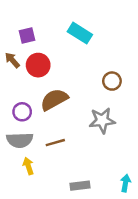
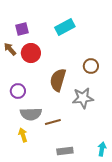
cyan rectangle: (80, 33) -> (65, 27), turned -60
brown semicircle: (54, 100) -> (58, 80), moved, turned -45
gray semicircle: (20, 140) -> (31, 114), moved
brown line: (55, 143) -> (53, 122), moved

